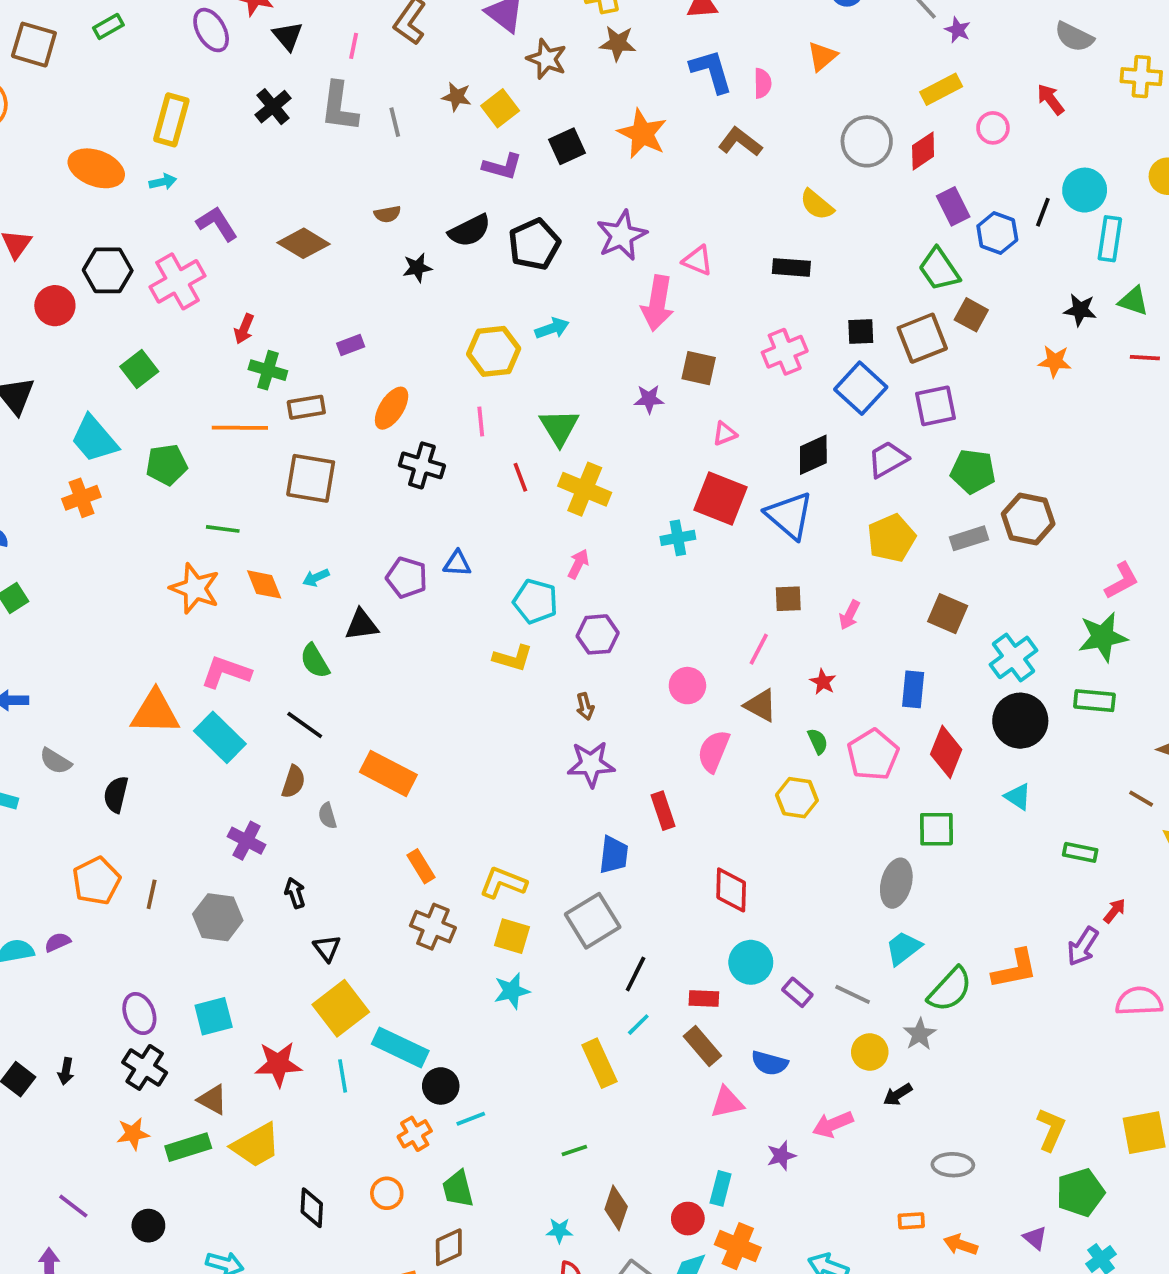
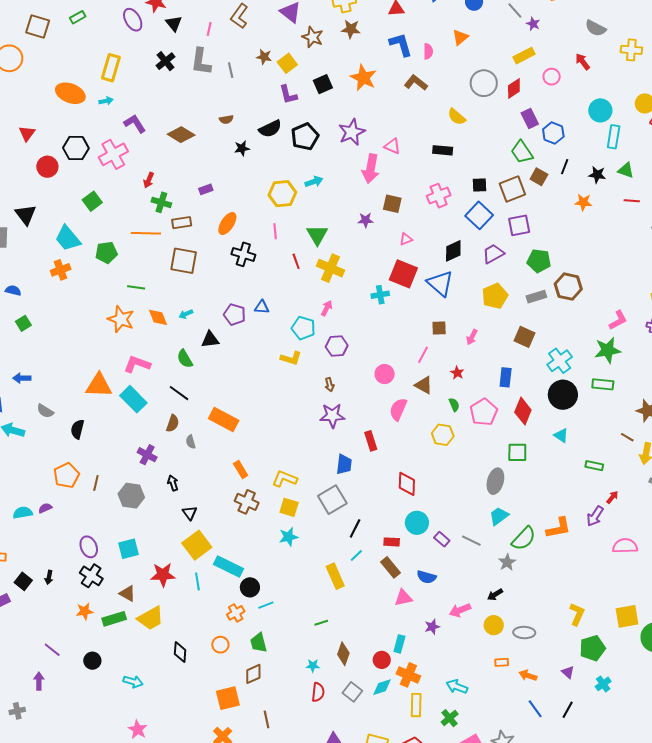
purple L-shape: (502, 167) -> (288, 95), turned 60
black line: (1043, 212) -> (565, 167), moved
yellow circle: (870, 1052) -> (494, 625), moved

